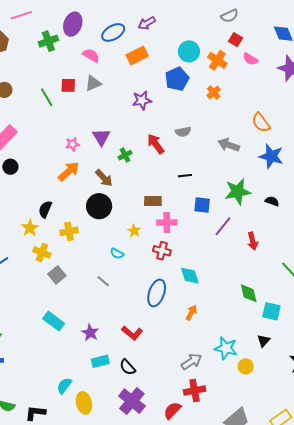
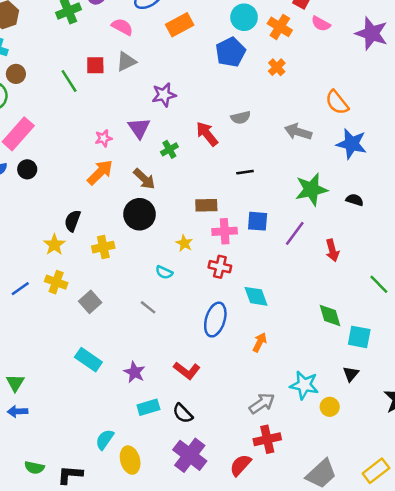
purple star: (142, 100) -> (164, 95), moved
blue square: (202, 205) -> (258, 221), moved
yellow cross: (42, 253) -> (56, 282), moved

